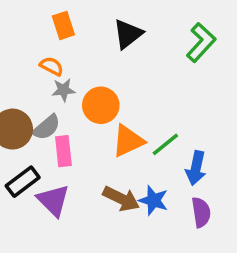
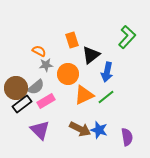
orange rectangle: (63, 25) -> (72, 40), moved
black triangle: (128, 34) -> (91, 55), moved
pink rectangle: (63, 151) -> (46, 101), turned 66
blue arrow: (196, 168) -> (107, 72), moved
black rectangle: (23, 182) -> (22, 104), moved

